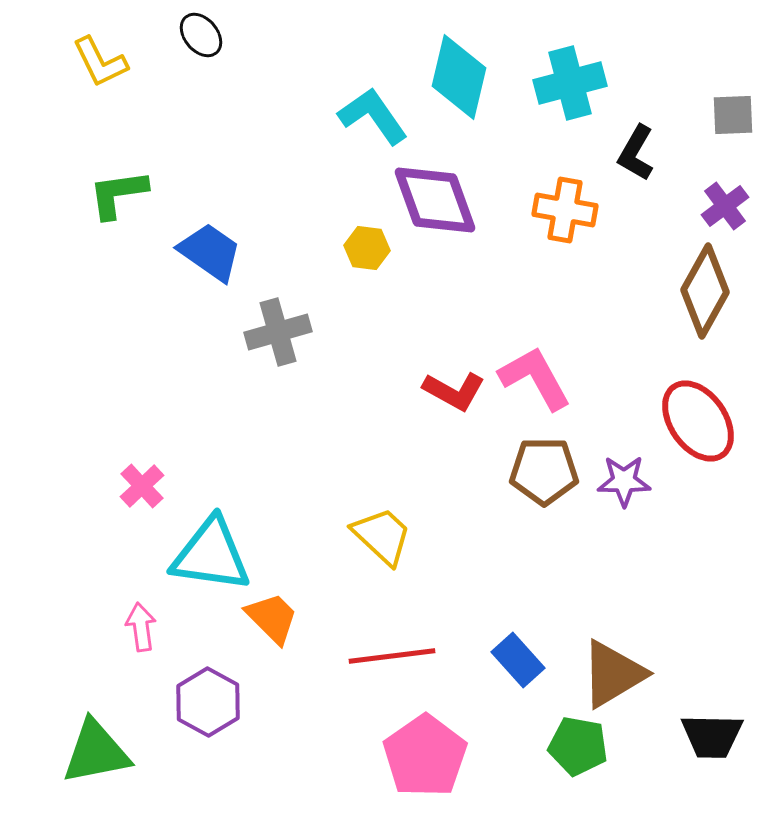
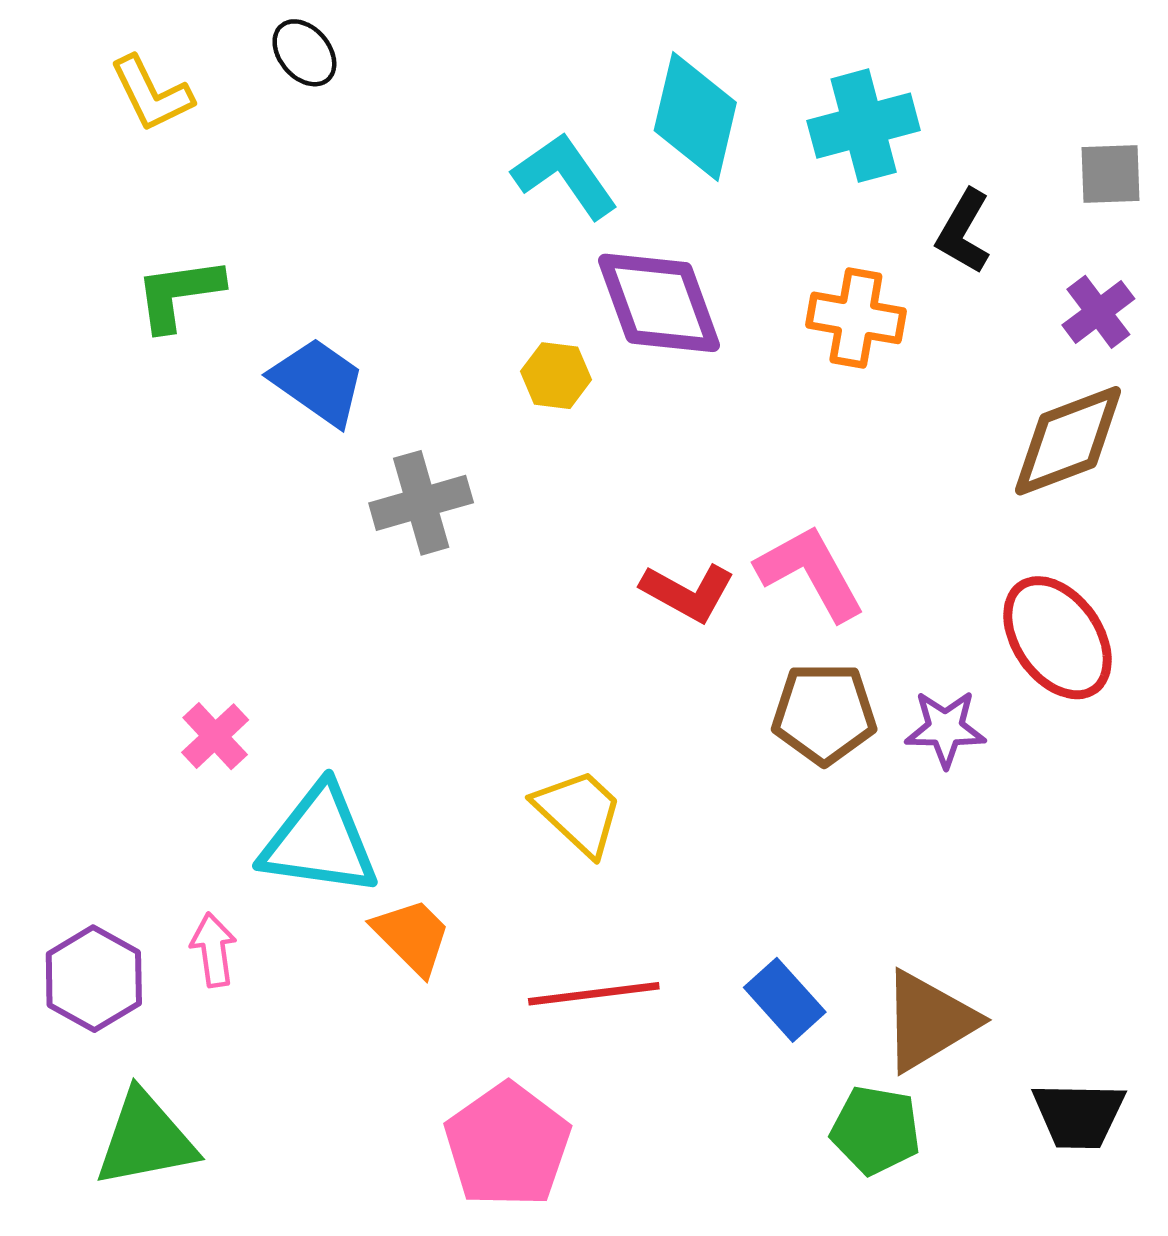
brown diamond: (705, 291) -> (1068, 441), turned 40
purple hexagon: (208, 702) -> (94, 979), moved
pink pentagon: (425, 756) -> (507, 1145), moved

